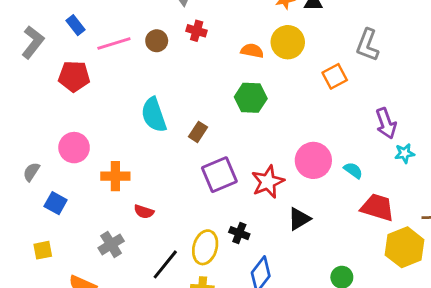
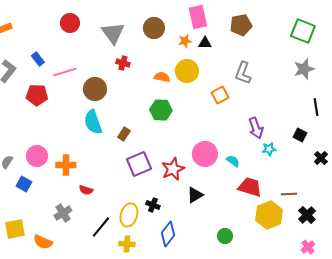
brown circle: (157, 41) -> (95, 89), moved, size x1.5
pink circle: (74, 148) -> (37, 156), moved
yellow square: (43, 250) -> (15, 229), moved, size x1.5

